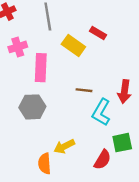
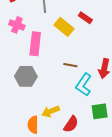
pink cross: (18, 47) -> (17, 25), turned 35
red semicircle: (102, 160) -> (71, 124), moved

